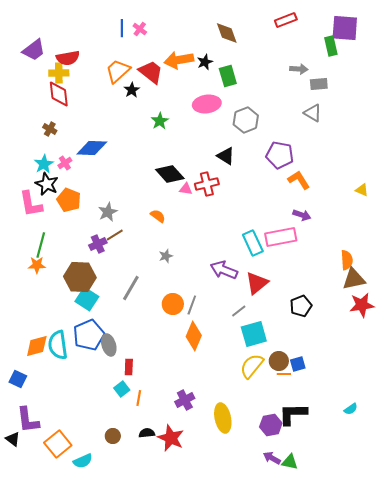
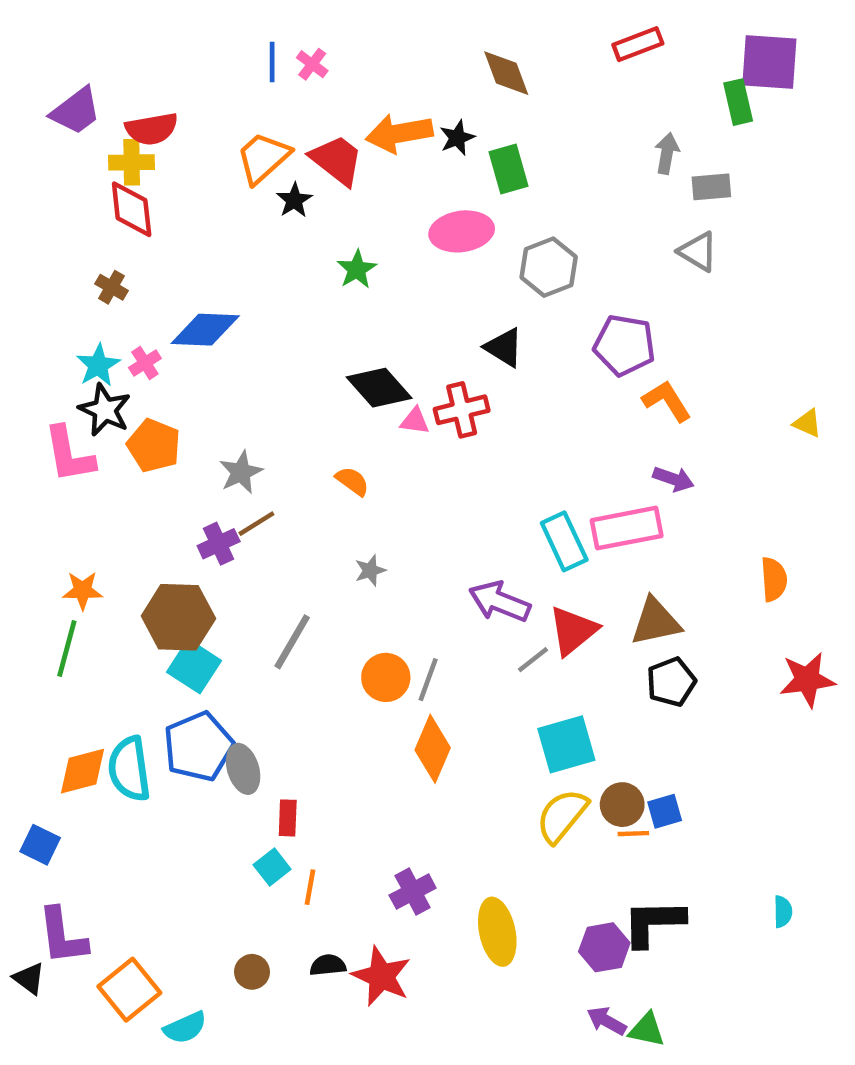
gray arrow: (299, 69) -> (667, 153), turned -84
green line: (41, 245) -> (67, 648), moved
brown triangle: (354, 279) -> (656, 622), moved
gray line: (239, 311) -> (533, 660), moved
cyan semicircle: (351, 409) -> (783, 912), turned -56

